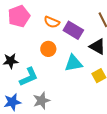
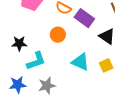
cyan triangle: (74, 63) -> (80, 62), moved, turned 30

